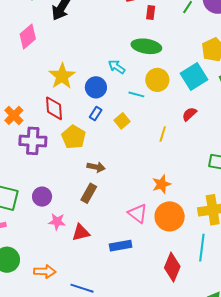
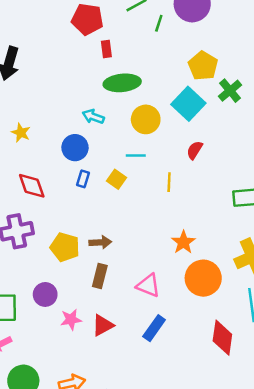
red rectangle: (151, 13) -> (106, 49), moved
yellow star: (62, 76) -> (21, 133), moved, size x0.6
cyan line: (136, 94) -> (136, 156), moved
yellow pentagon: (74, 137) -> (65, 247), moved
pink triangle: (138, 213) -> (148, 286), moved
blue rectangle: (121, 246) -> (154, 328), turned -30

